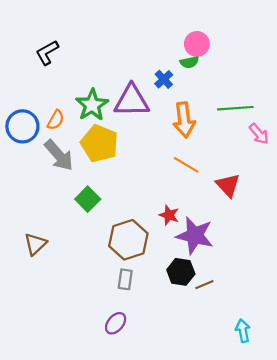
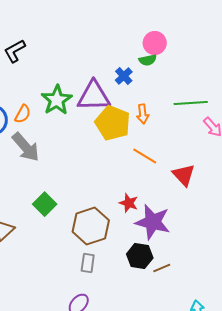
orange arrow: (184, 120) -> (143, 114), size x0.6
yellow pentagon: (100, 143) -> (113, 123), moved
green square: (88, 199) -> (45, 204), moved

